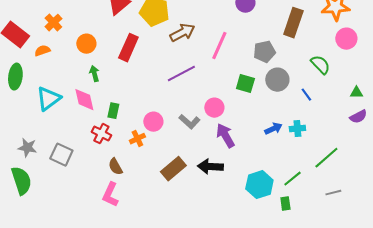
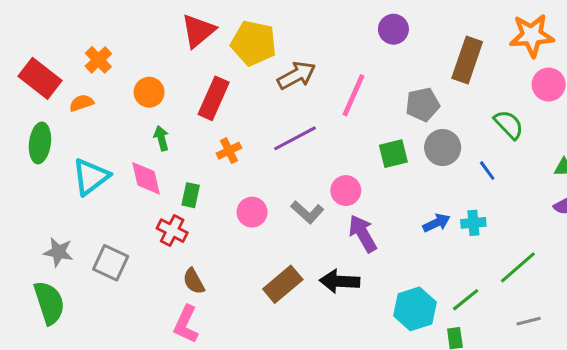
green square: (245, 84) -> (393, 154), turned -30
orange cross: (137, 139) -> (229, 151), moved

